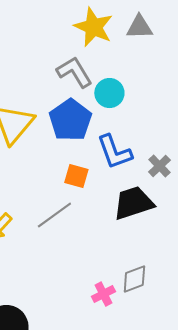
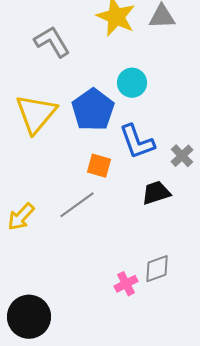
gray L-shape: (74, 72) -> (52, 42), moved
black trapezoid: (133, 203) -> (156, 193), size x0.7

